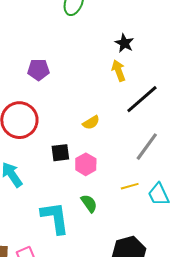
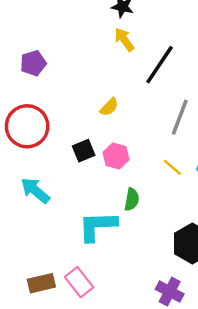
yellow line: (130, 186) -> (172, 167), turned 72
green semicircle: (89, 203) -> (132, 199), turned 60
cyan L-shape: (55, 218) -> (98, 226), turned -69

